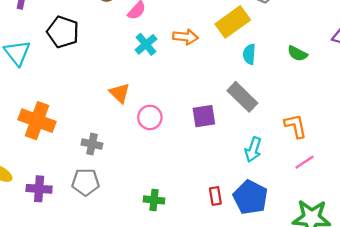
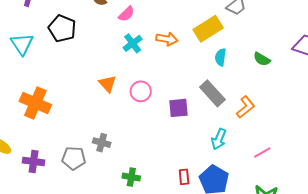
pink circle: (150, 117) -> (141, 91), moved
orange L-shape: (296, 126) -> (246, 107), moved, turned 60
gray cross: (92, 144) -> (102, 143), moved

